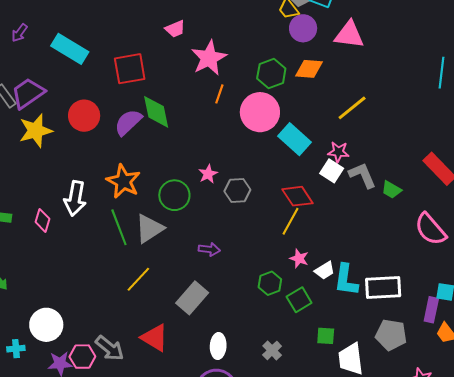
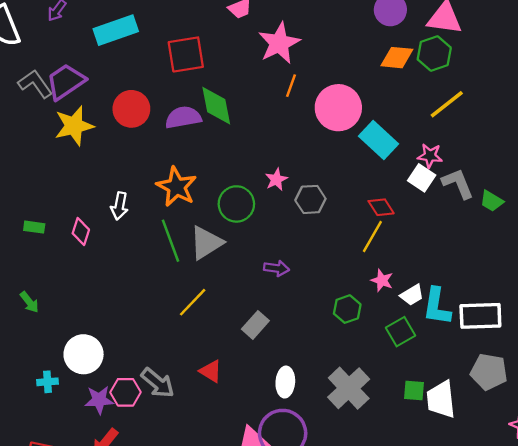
cyan rectangle: (70, 49) -> (116, 30), turned -51
green hexagon: (271, 73) -> (434, 53), moved
purple semicircle: (128, 122) -> (183, 117), turned 32
red diamond: (297, 196) -> (381, 207), size x0.7
white arrow: (75, 198) -> (119, 206), size x0.7
gray rectangle: (192, 298) -> (255, 325), size x0.7
green square: (299, 300) -> (401, 332), moved
green square: (326, 336) -> (414, 391), moved
red triangle: (155, 338) -> (211, 371), size x0.7
gray cross: (272, 350) -> (349, 388), size x1.8

